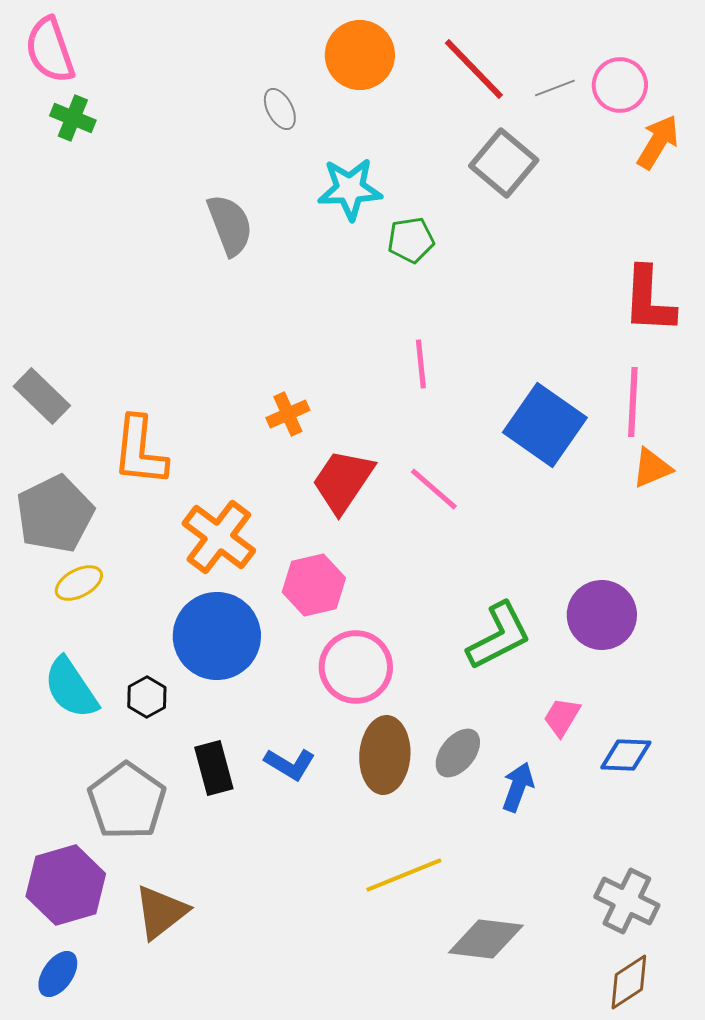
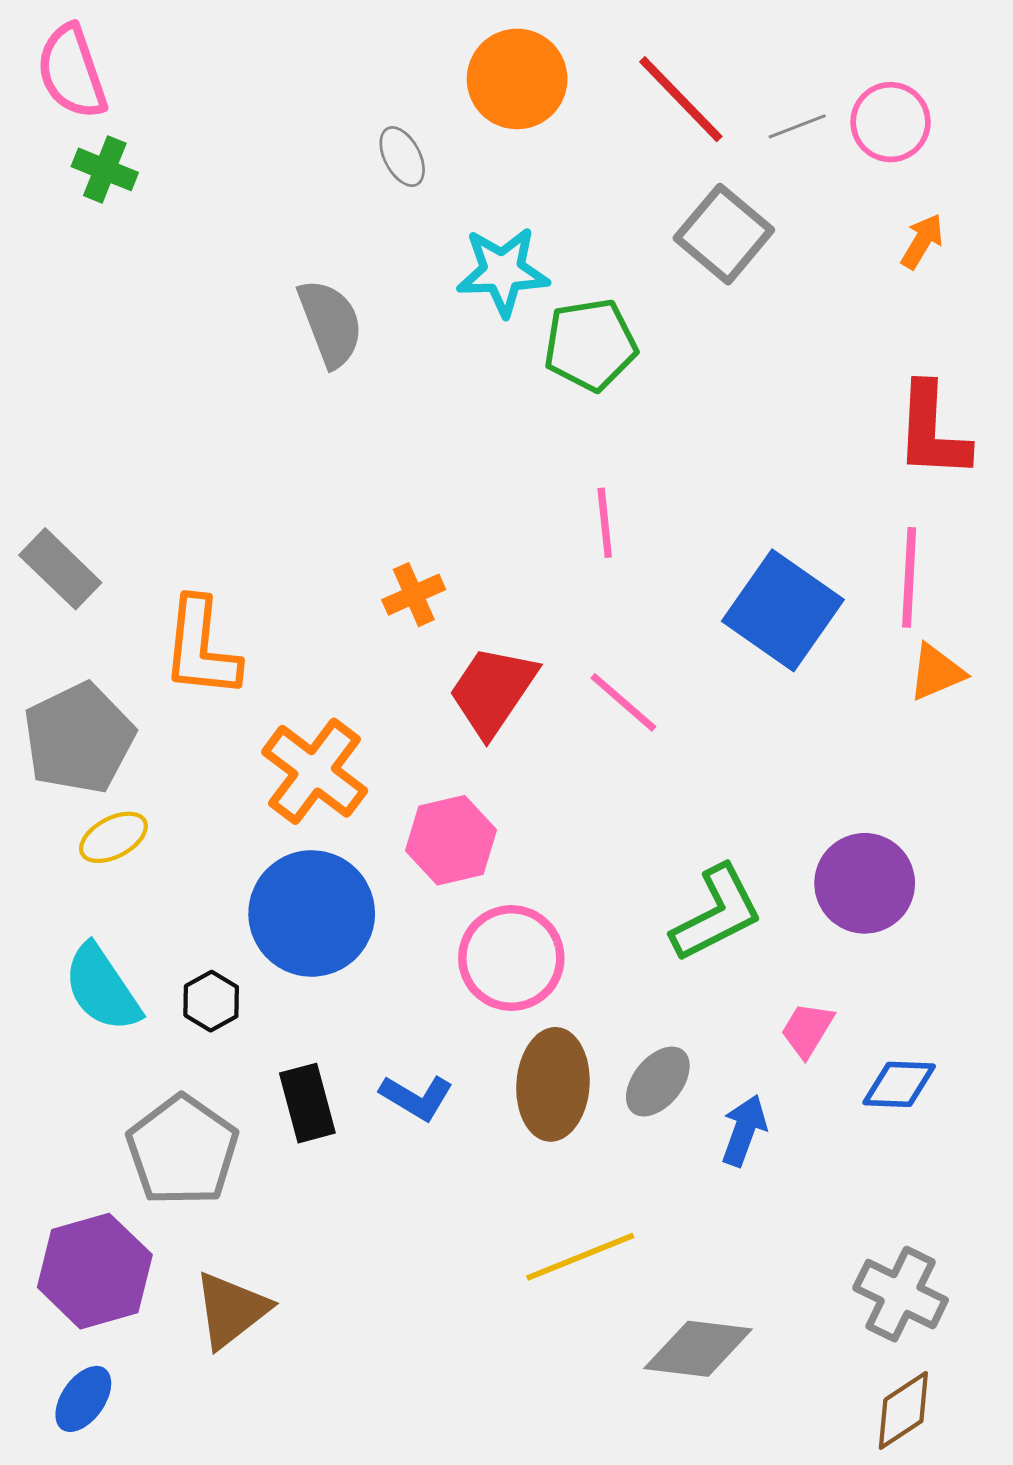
orange arrow: (658, 142) -> (922, 241), moved, size x0.7
green pentagon: (411, 240) -> (590, 345), size x1.4

